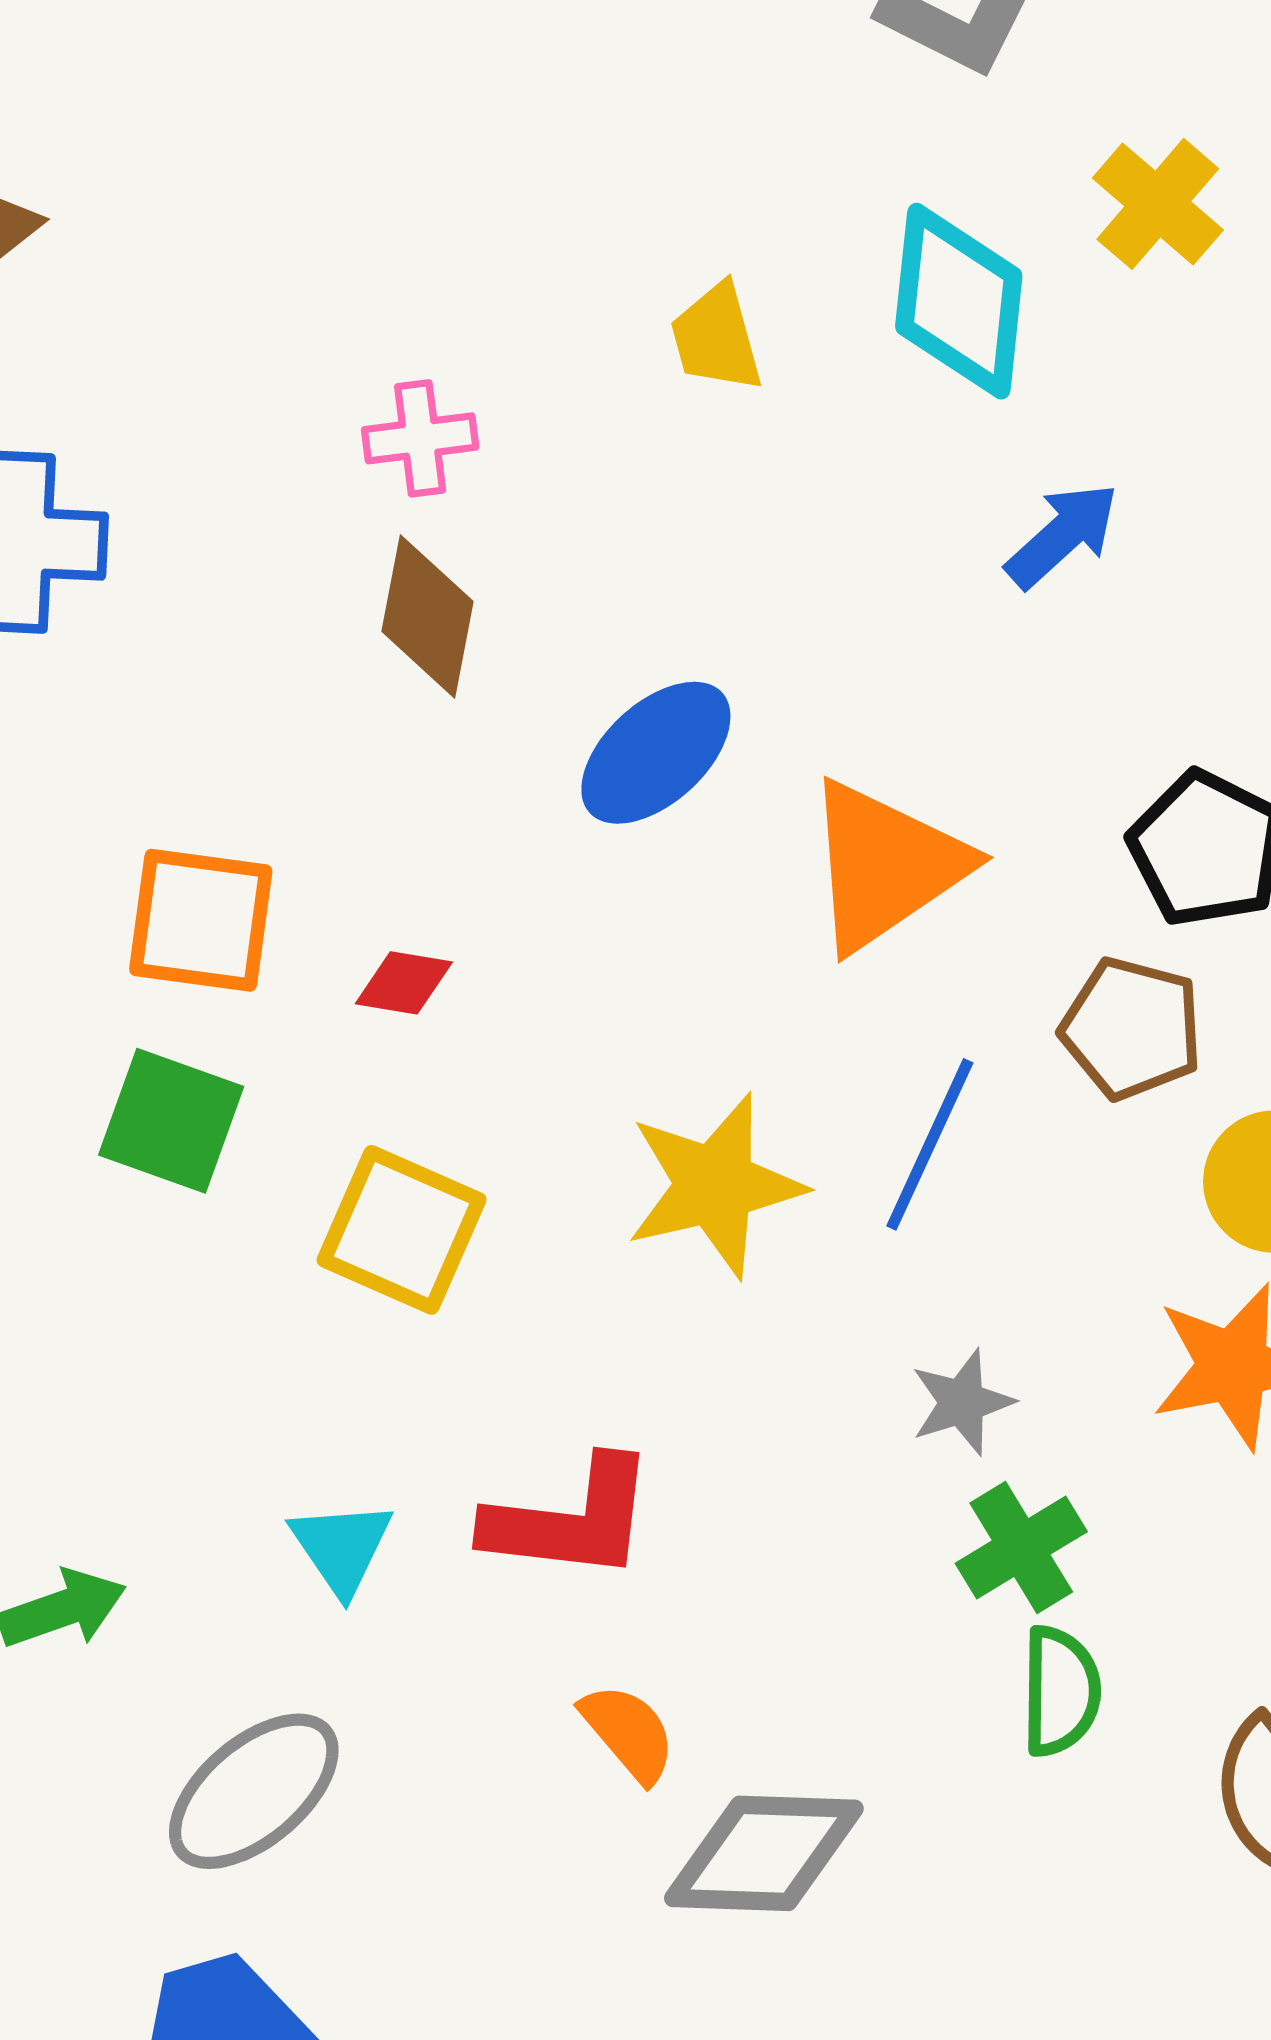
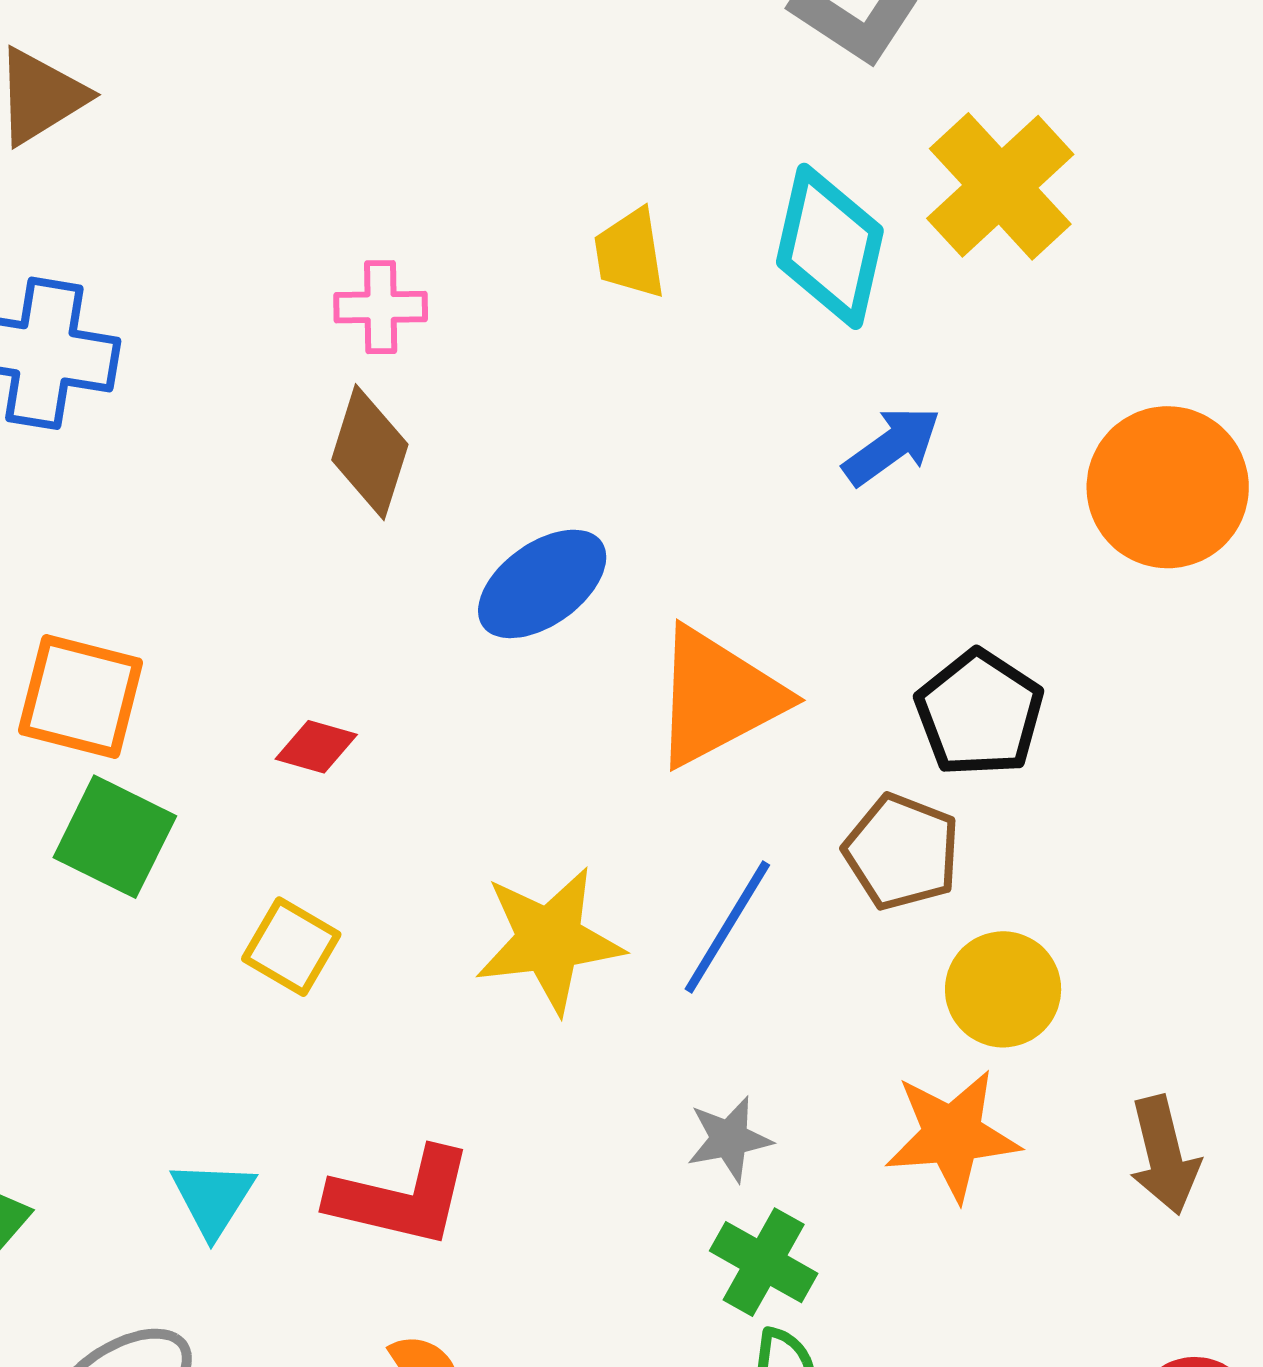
yellow cross: (1158, 204) -> (1000, 186), size x1.4
orange square: (201, 920) -> (81, 697), moved
yellow square: (401, 1230) -> (291, 947), size x0.7
green cross: (1021, 1547) -> (764, 1262), turned -36

